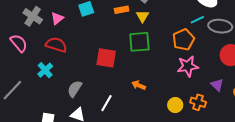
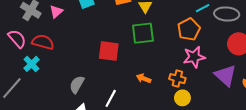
red semicircle: (56, 45) -> (43, 42), moved
cyan cross: (45, 70) -> (31, 64), moved
purple triangle: (217, 85) -> (226, 75), size x1.6
orange cross: (198, 102) -> (177, 79), moved

